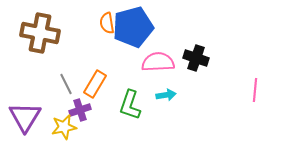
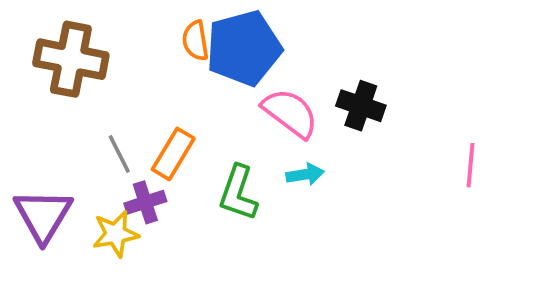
pink semicircle: (158, 62) -> (290, 113), turned 40

